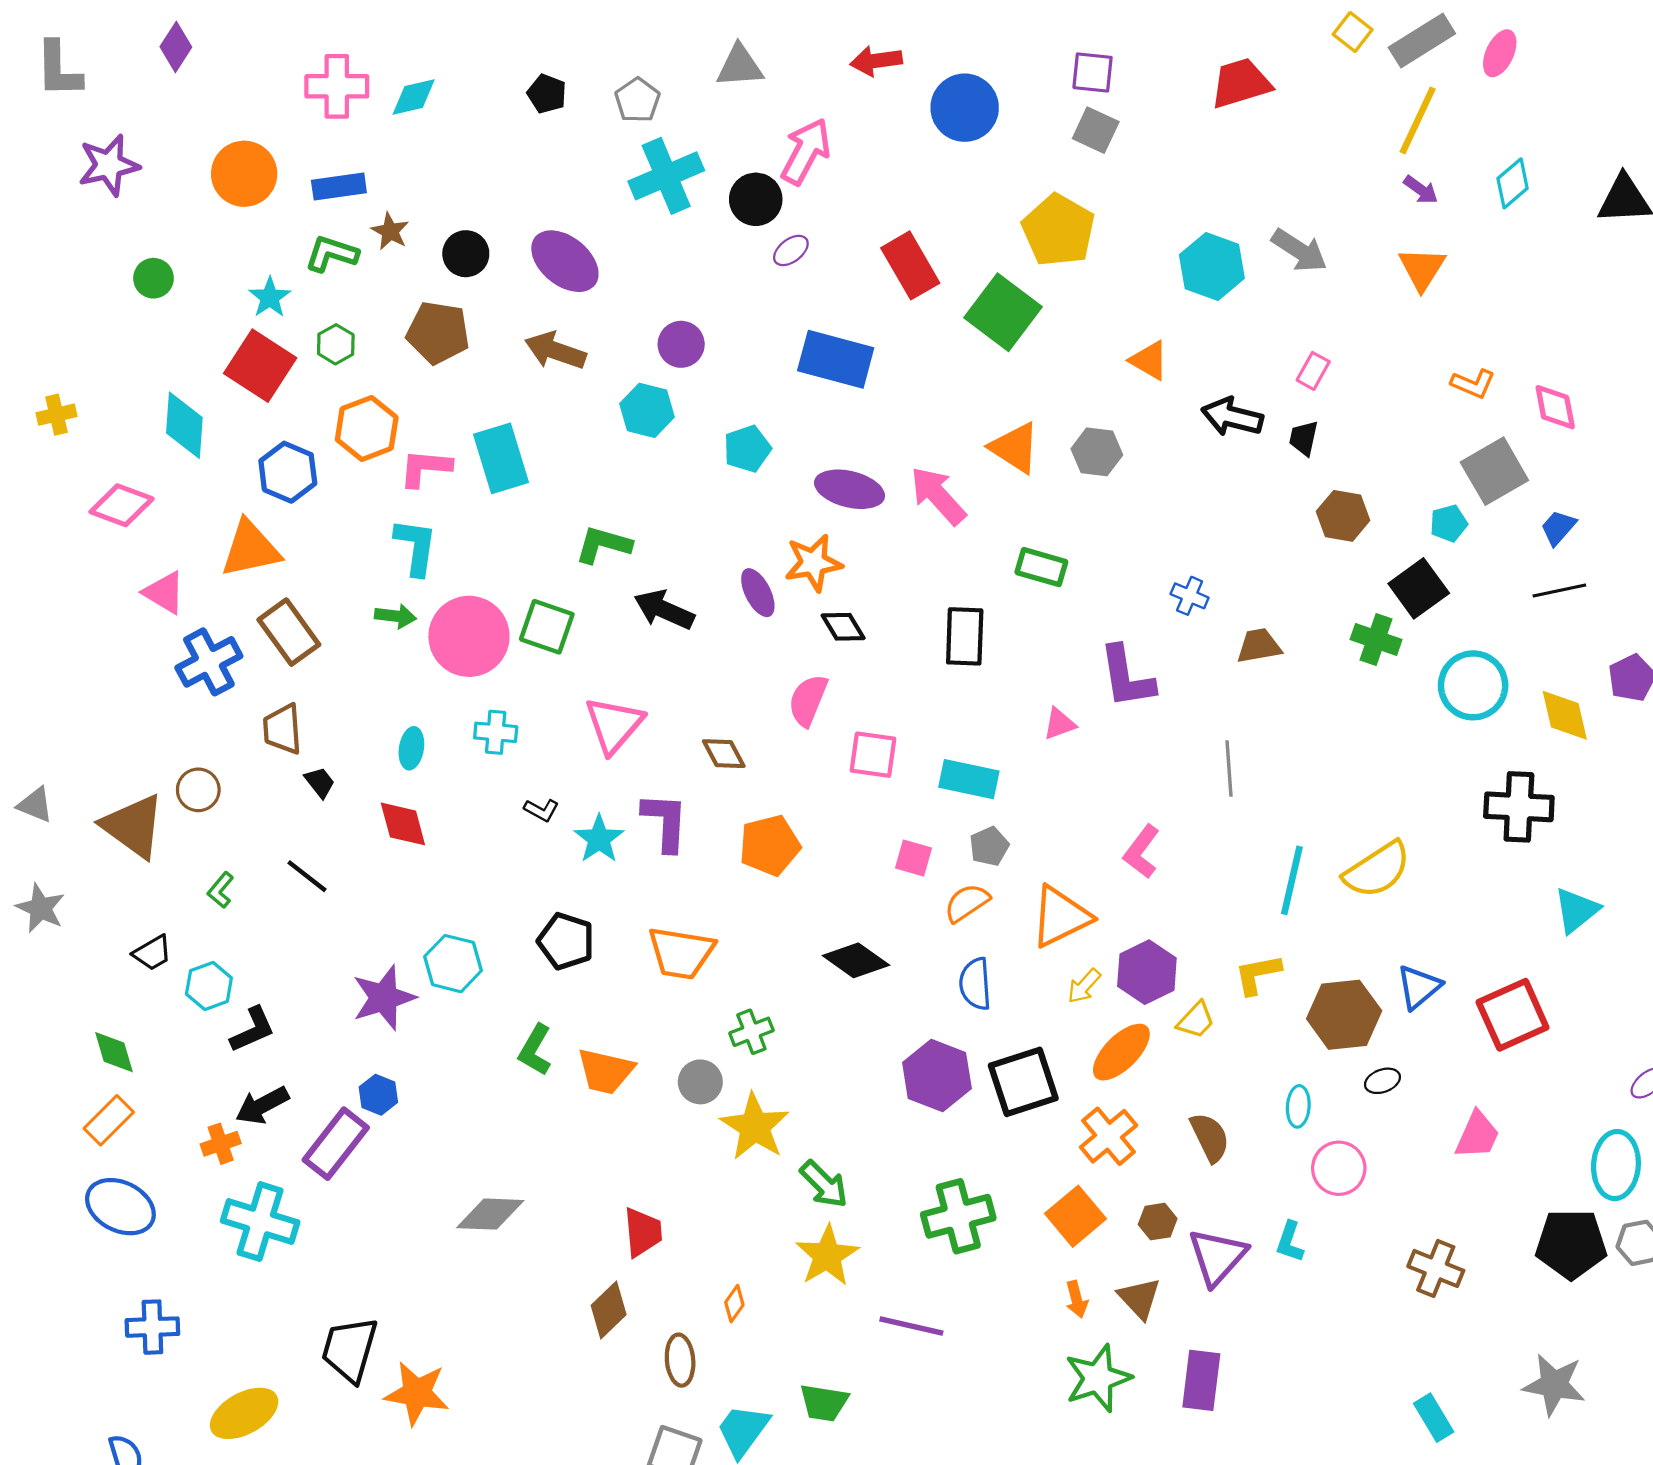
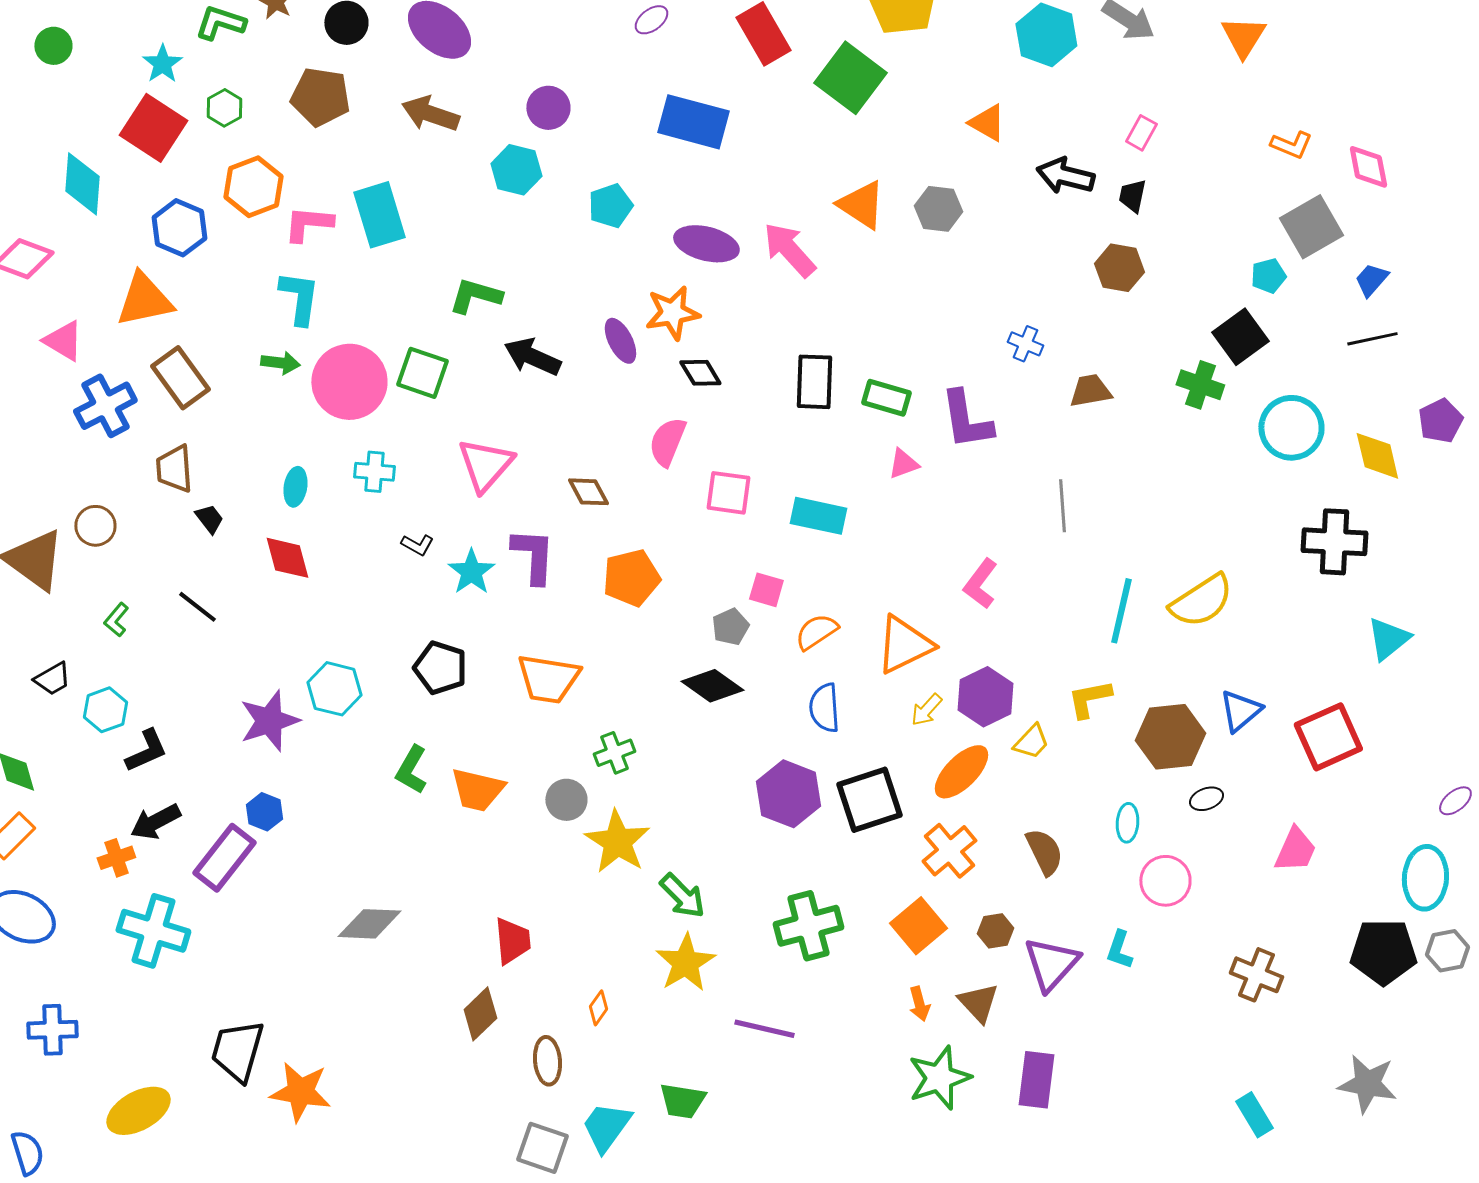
brown hexagon: (1343, 516) -> (1119, 268), moved
green rectangle: (1041, 567) -> (886, 398), moved
gray pentagon: (989, 846) -> (730, 627), moved

